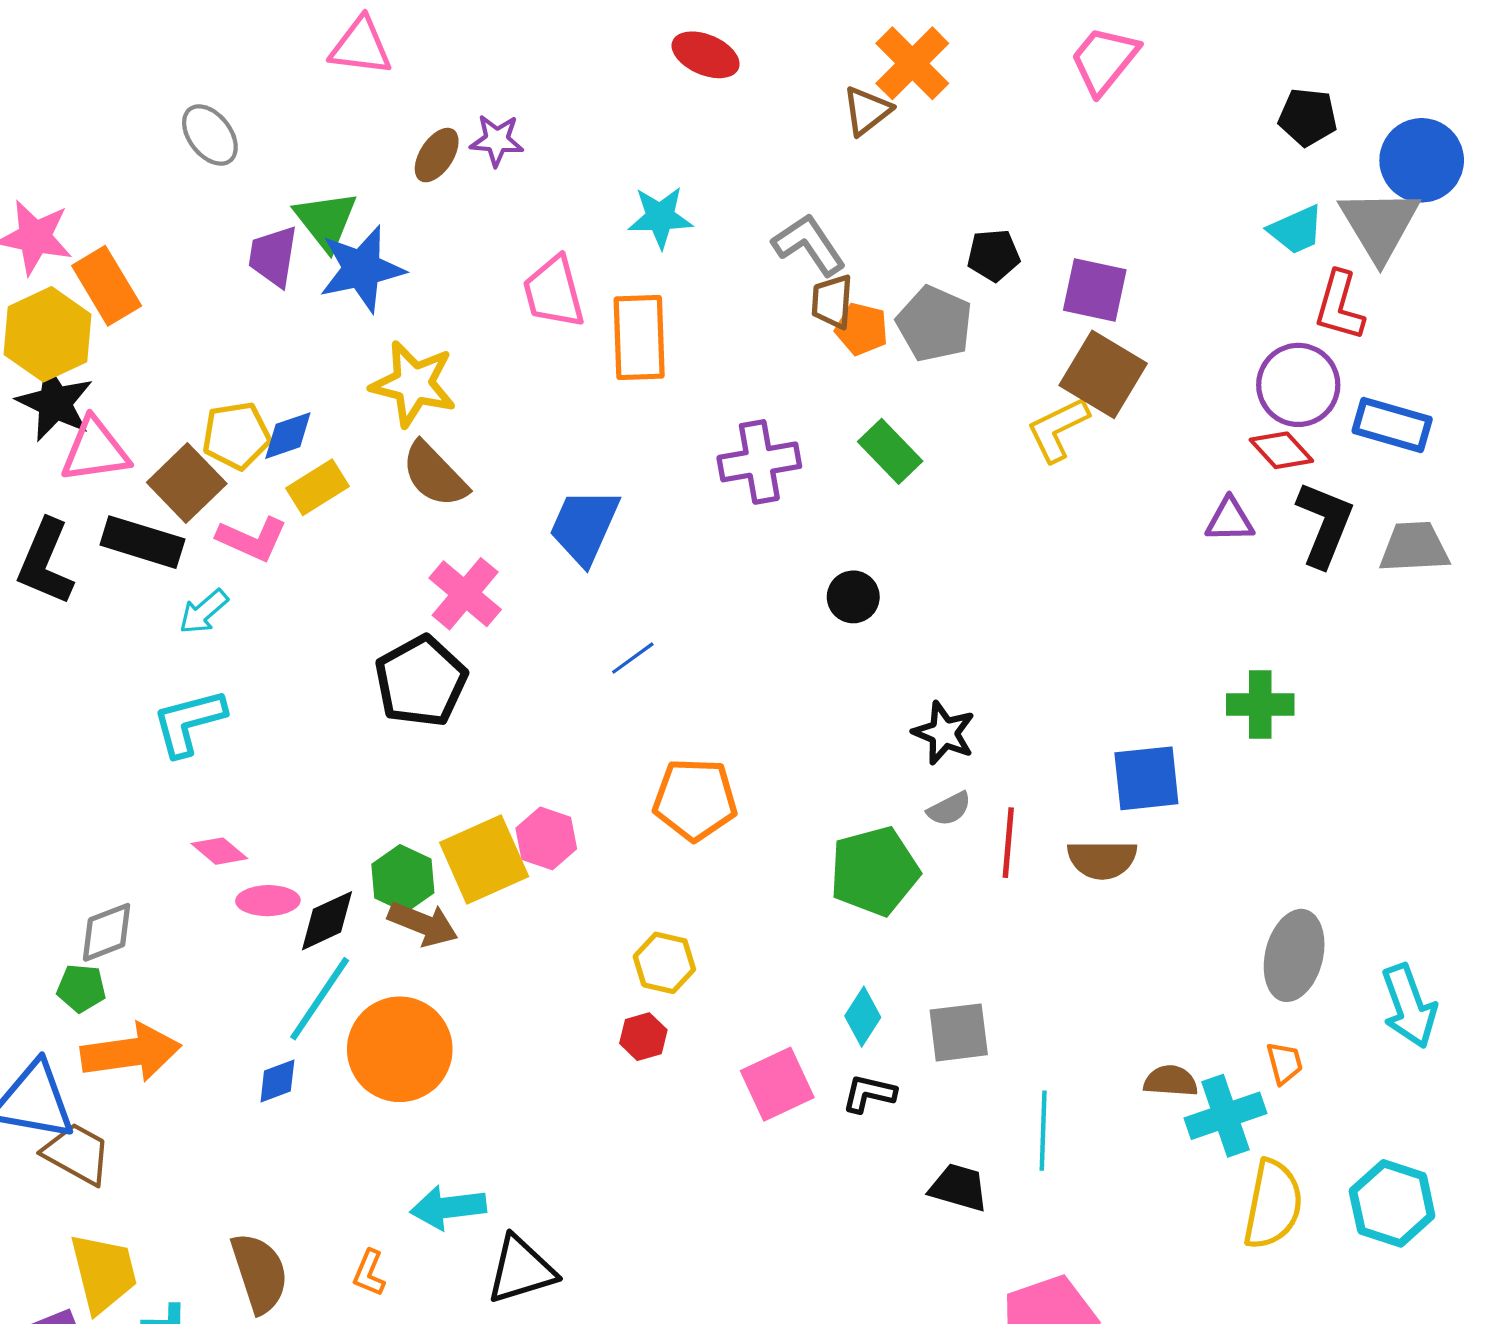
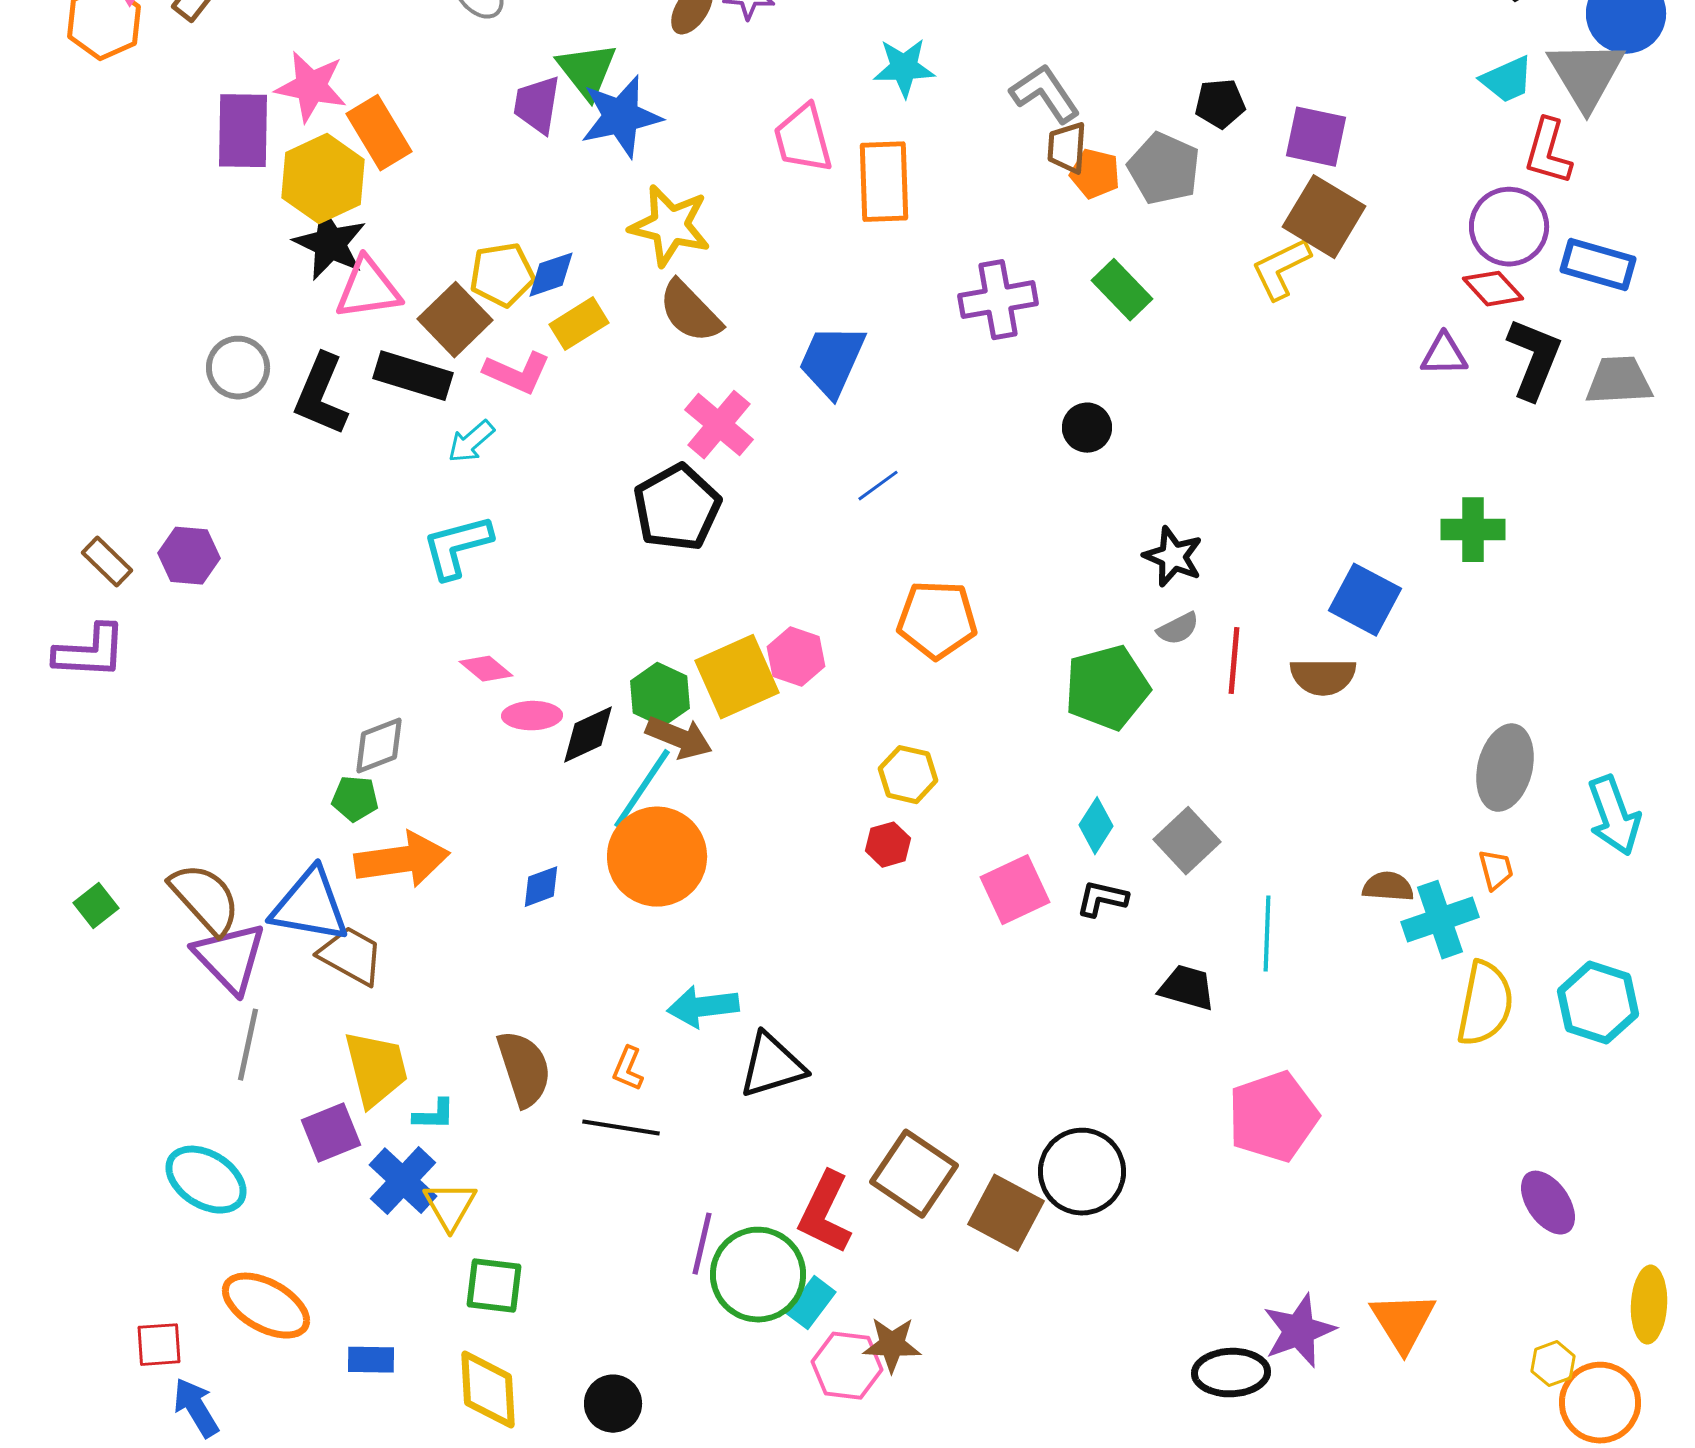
blue square: (1146, 778) -> (1365, 600), turned 34
cyan line: (320, 999) -> (642, 789), moved
gray square: (959, 1032) -> (1187, 841), turned -36

